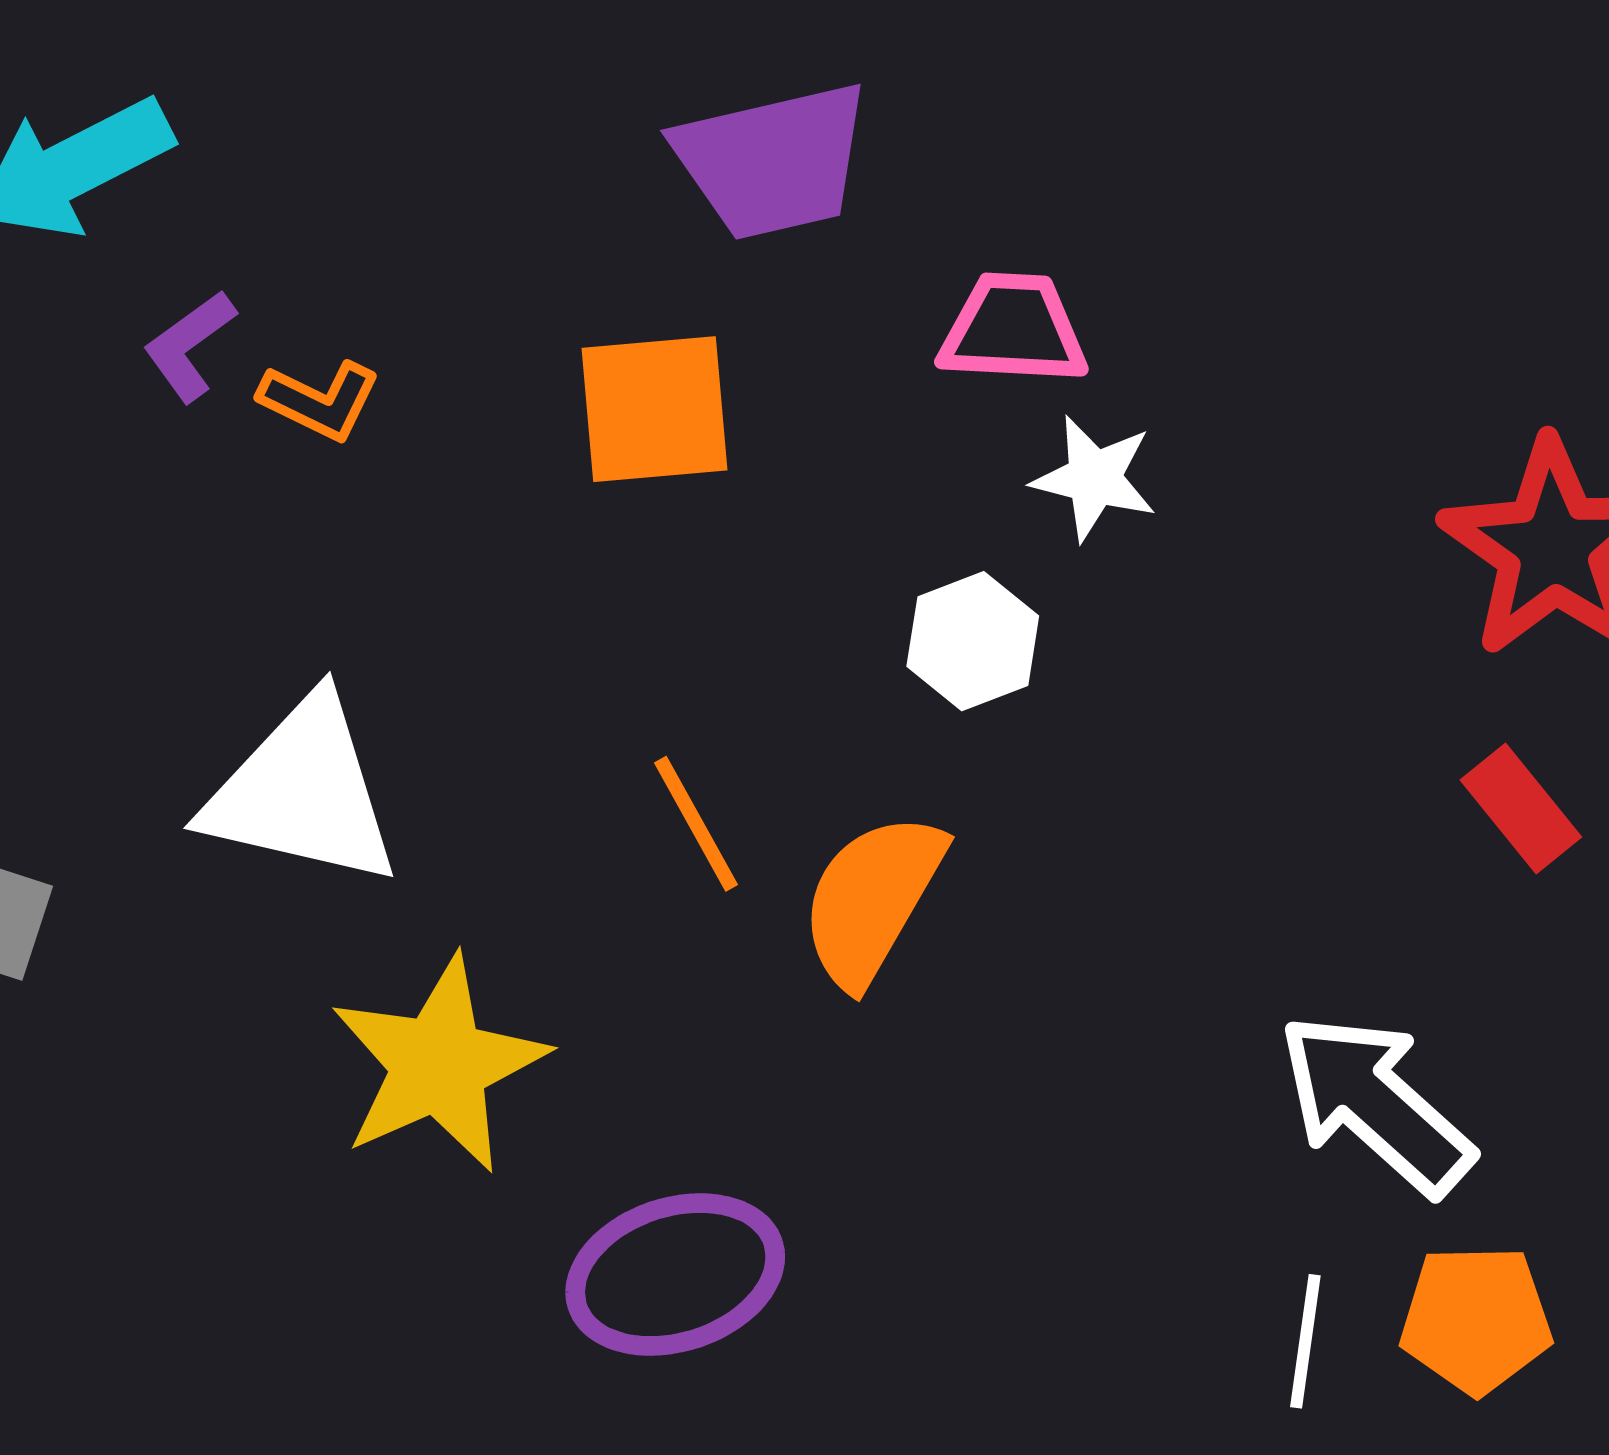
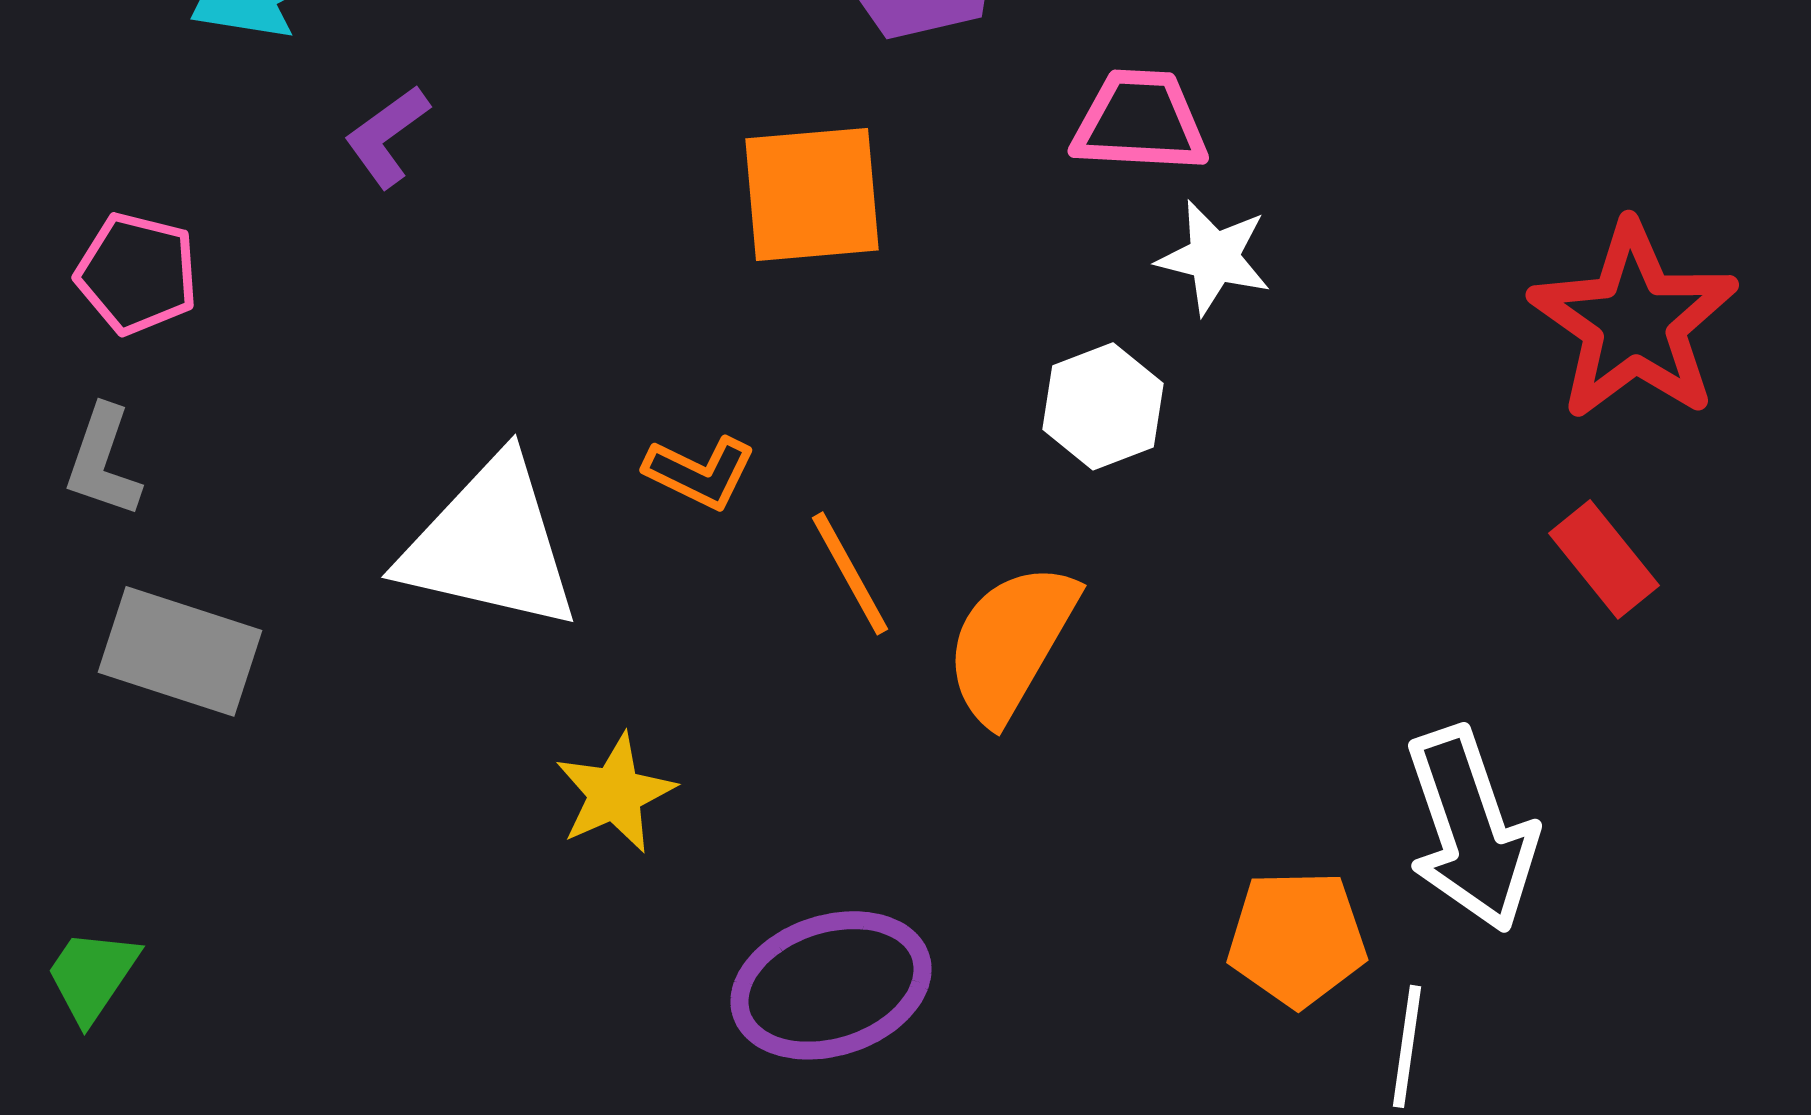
orange L-shape: (320, 400) -> (700, 472), moved
yellow star: (439, 1064) -> (615, 793), size x0.6
white arrow: (1375, 1104) -> (1471, 829), turned -151
orange pentagon: (1476, 1319) -> (1297, 938), moved

